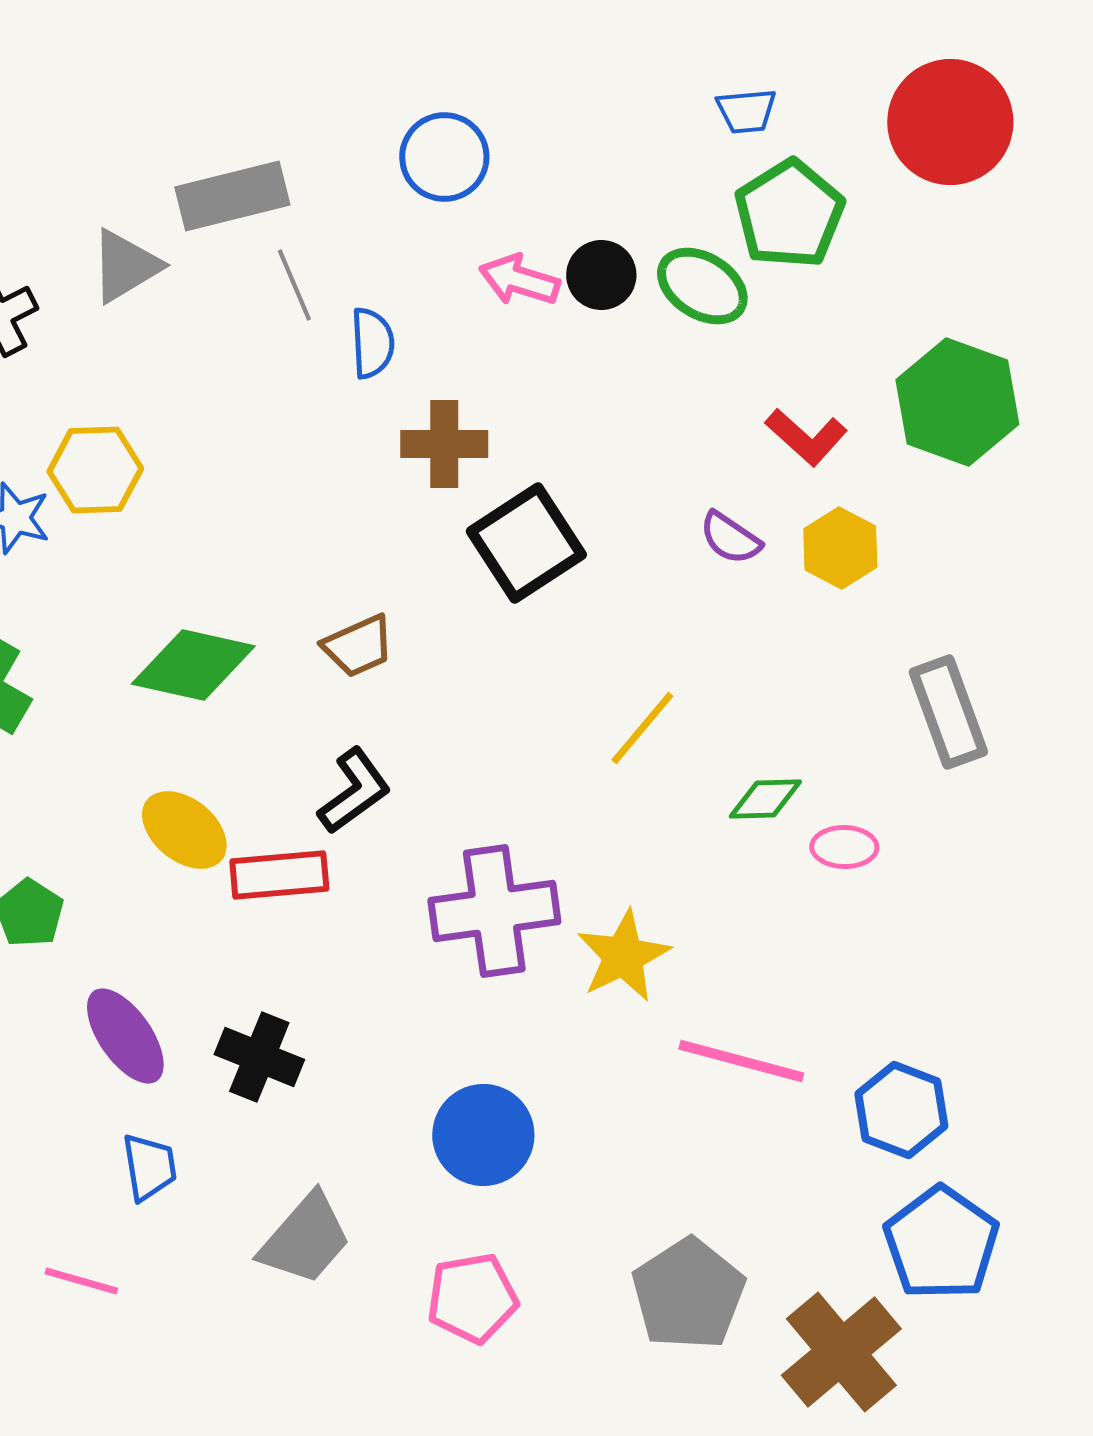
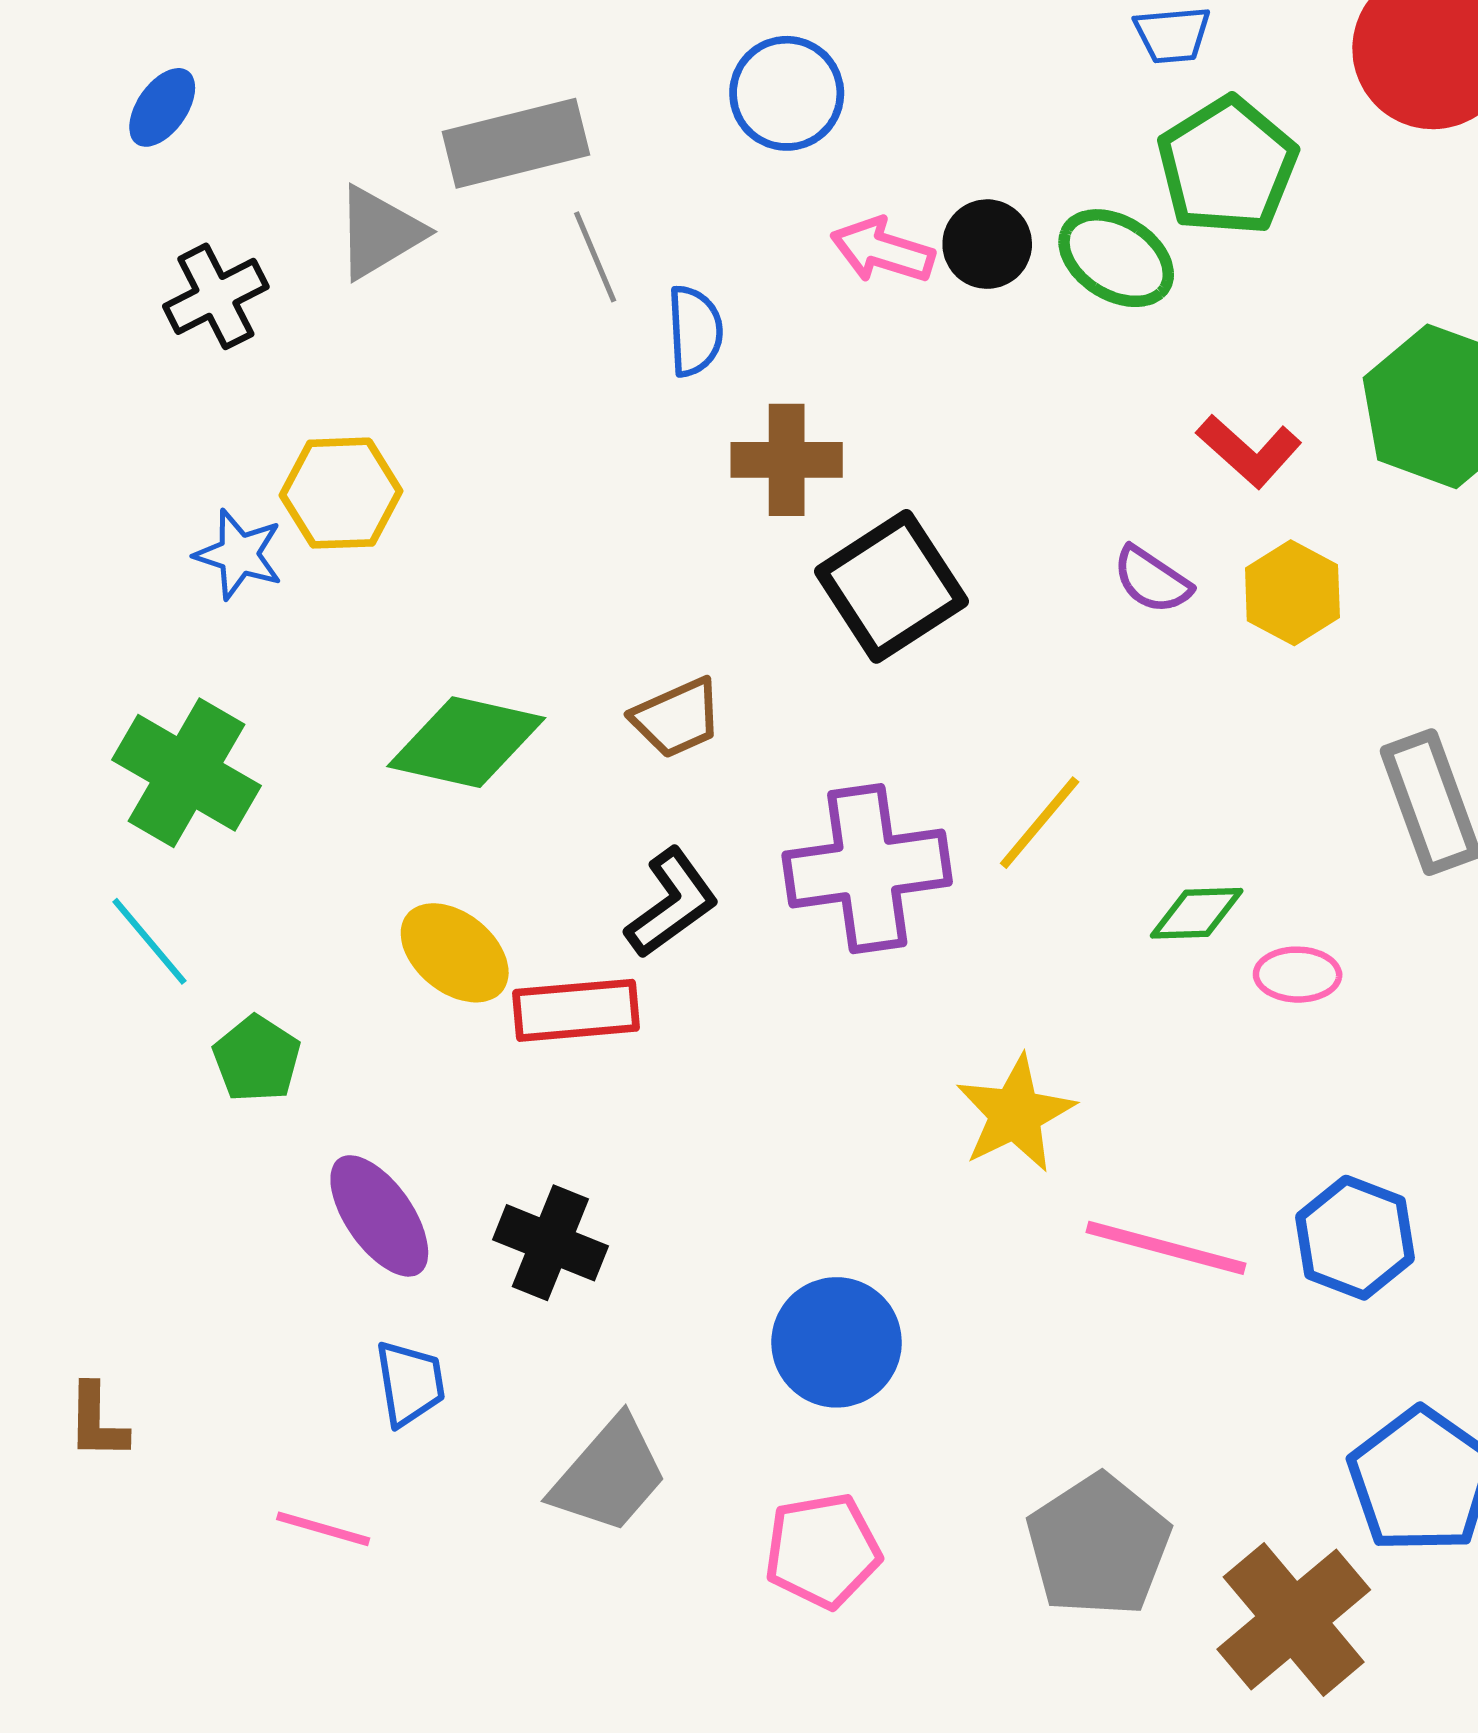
purple cross: (494, 911) -> (867, 869), moved
blue hexagon: (901, 1110) -> (1355, 1238), moved

